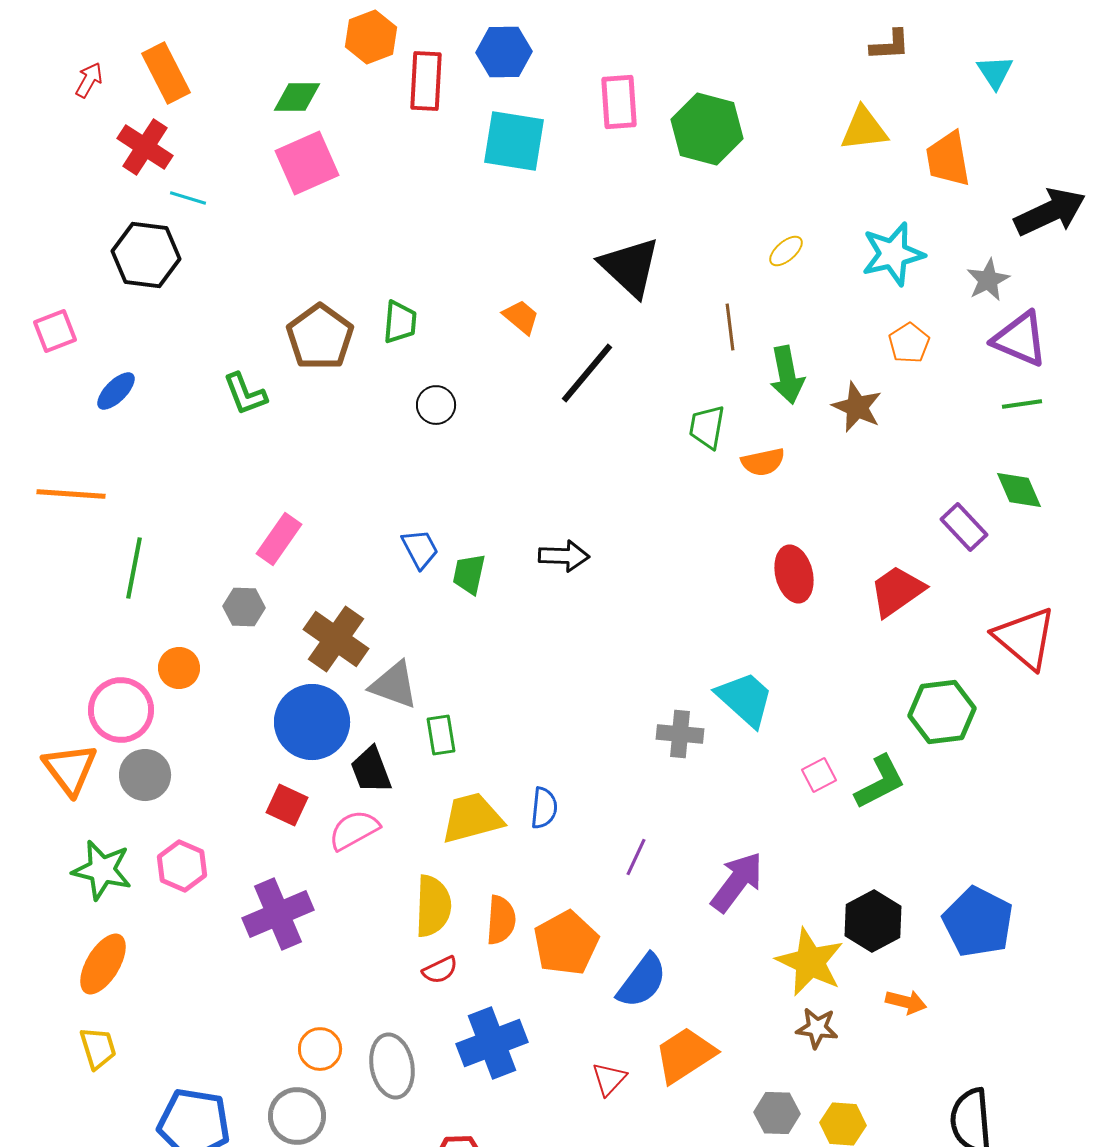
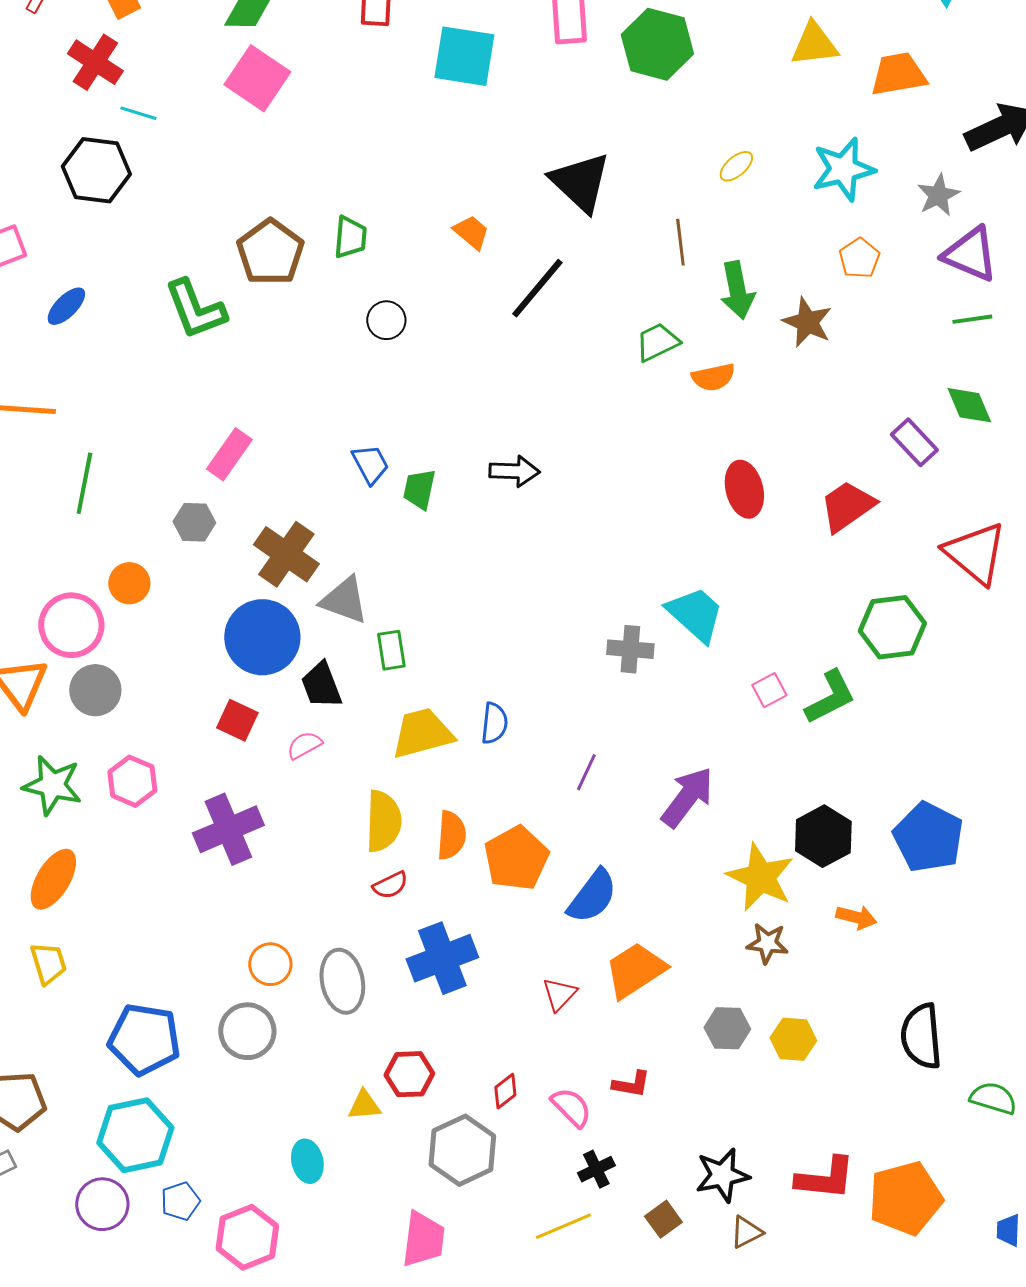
orange trapezoid: (948, 159) -> (898, 74), turned 90
pink square: (307, 163) -> (257, 78), turned -32
green L-shape: (245, 394) -> (195, 309), size x1.4
green trapezoid: (707, 427) -> (657, 342), turned 54
pink semicircle: (354, 830) -> (304, 745), size x0.7

